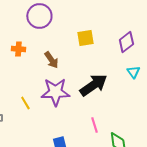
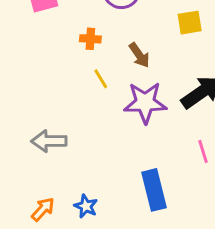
yellow line: (25, 103) -> (101, 79), moved

